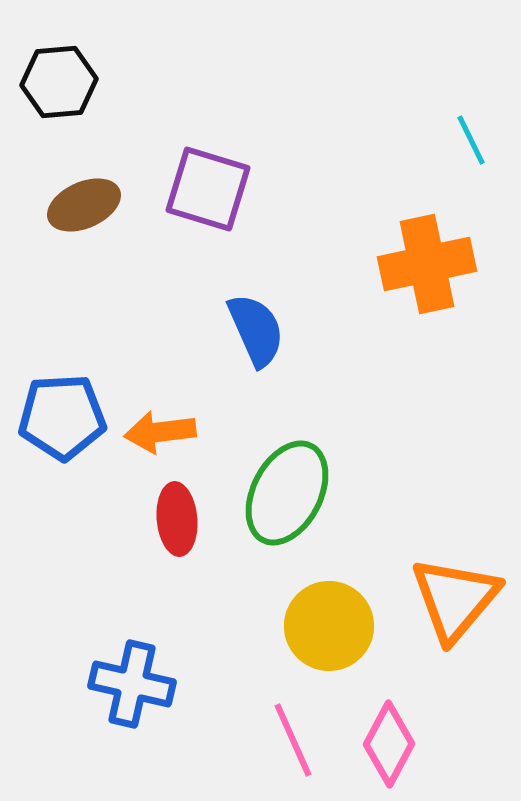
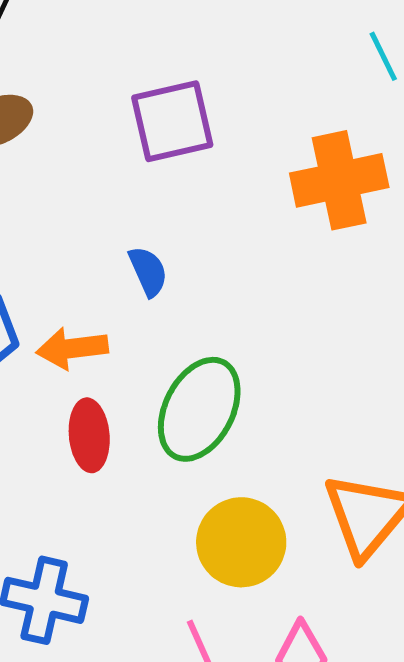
purple square: (208, 189) -> (172, 121), moved, turned -30
blue semicircle: (256, 330) -> (148, 271), moved, size x0.7

